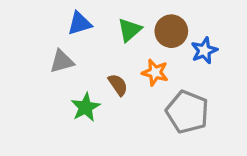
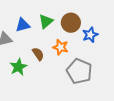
blue triangle: (80, 23) -> (23, 25), moved

